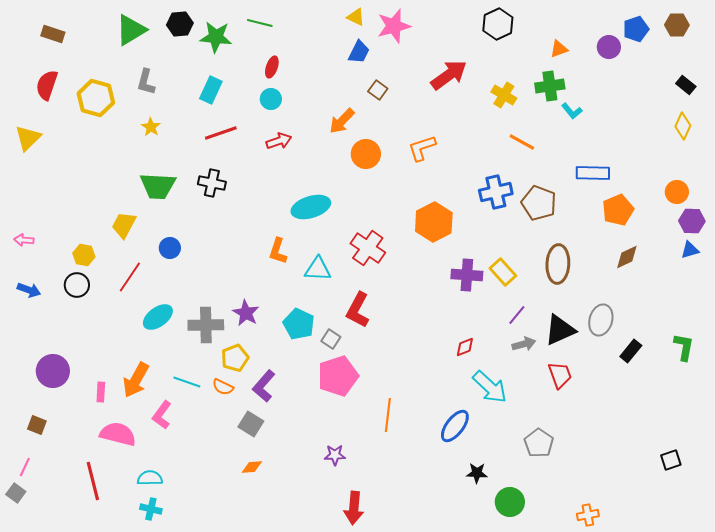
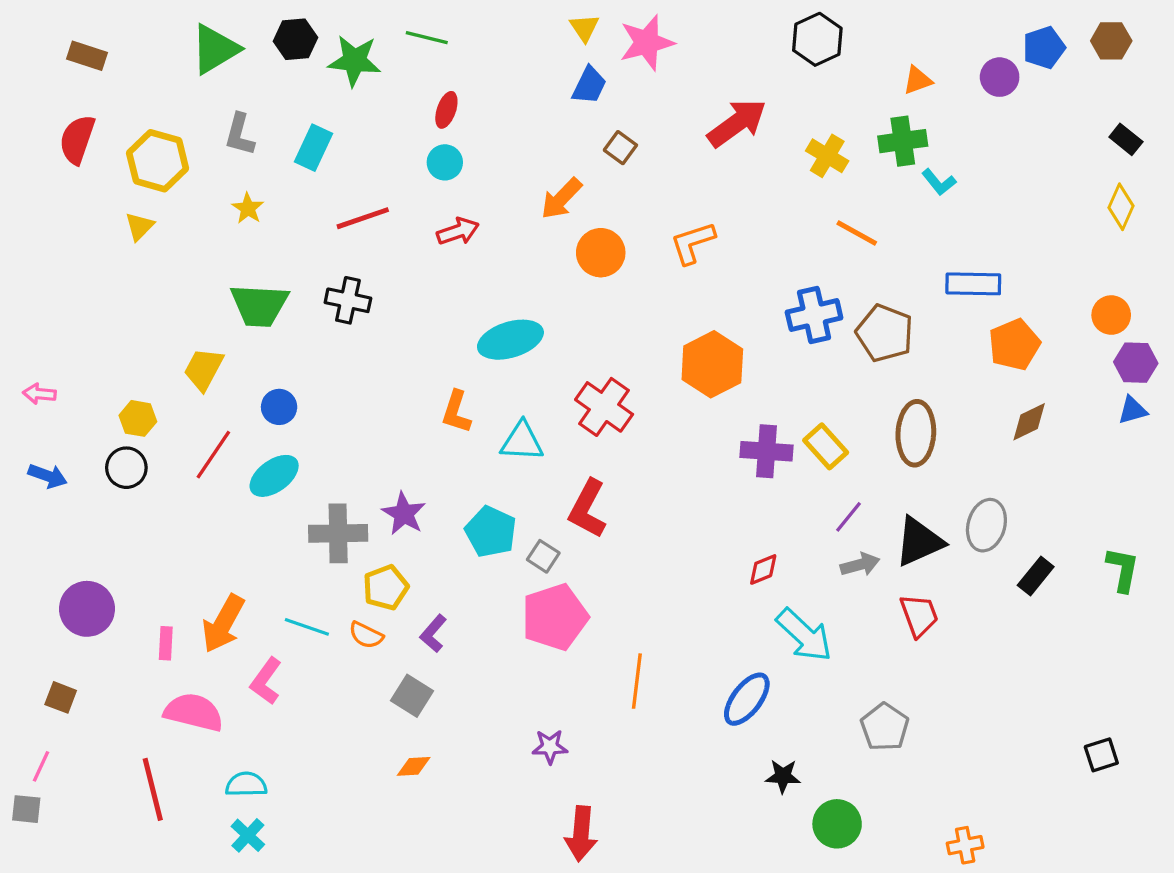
yellow triangle: (356, 17) -> (584, 28), turned 30
cyan rectangle: (211, 90) -> (313, 148), moved
yellow triangle: (28, 138) -> (140, 226), moved, size x0.7
cyan ellipse: (158, 317) -> (274, 476), moved
purple L-shape: (264, 386) -> (433, 633), size x0.7
gray square: (16, 493) -> (26, 809), turned -30
cyan cross: (151, 509) -> (248, 835), turned 30

